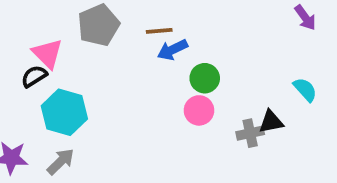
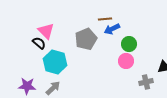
gray pentagon: (99, 25) -> (86, 39), moved
black semicircle: (34, 76) -> (39, 43), turned 72
gray cross: (250, 133) -> (146, 82), moved

